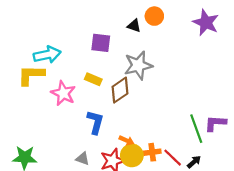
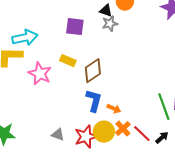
gray star: (138, 65) -> (110, 24), moved, size x0.6
blue L-shape: (95, 122) -> (94, 101), moved
orange arrow: (126, 140) -> (114, 109), moved
orange cross: (152, 152) -> (123, 129), turned -35

